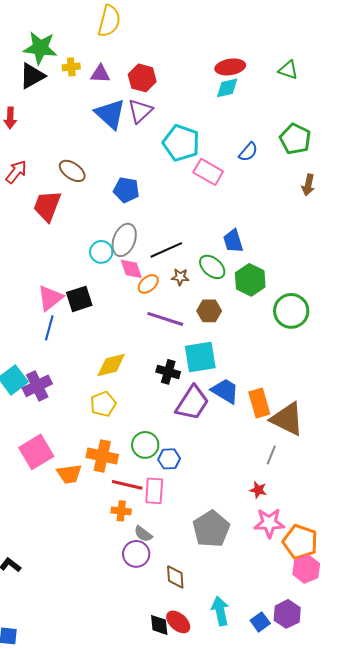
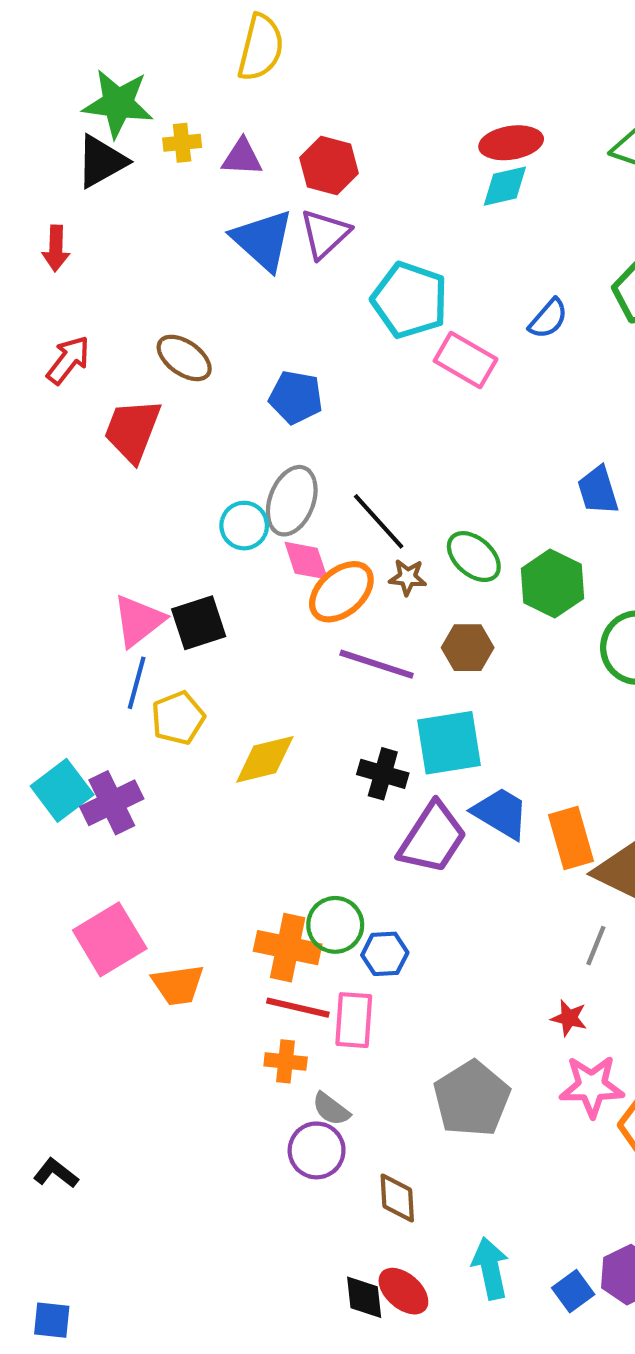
blue trapezoid: (233, 241) -> (598, 490), moved
black line: (166, 250) -> (379, 521), turned 72
orange ellipse: (148, 284) -> (341, 592), size x1.5
yellow pentagon: (103, 404) -> (178, 718), moved
orange cross: (102, 456) -> (288, 948), moved

